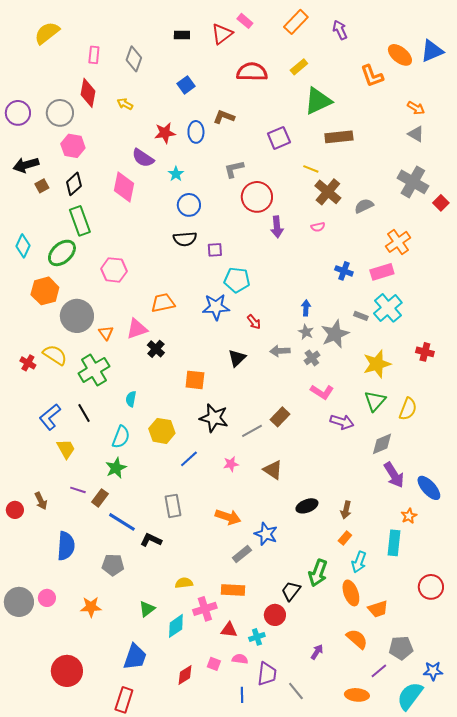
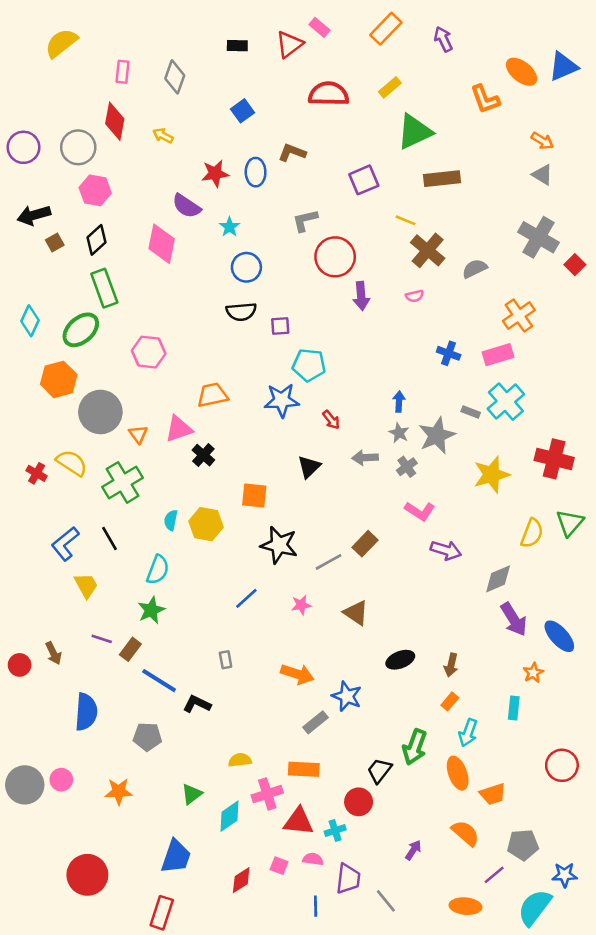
red cross: (425, 352) -> (554, 459), size x1.6
green triangle: (375, 401) -> (570, 523), moved
yellow hexagon: (162, 431) -> (206, 524), moved
gray rectangle: (173, 506) -> (226, 660), size x0.6
cyan rectangle: (394, 543) -> (514, 708), size x0.7
red triangle: (229, 630) -> (299, 821), size x1.4

